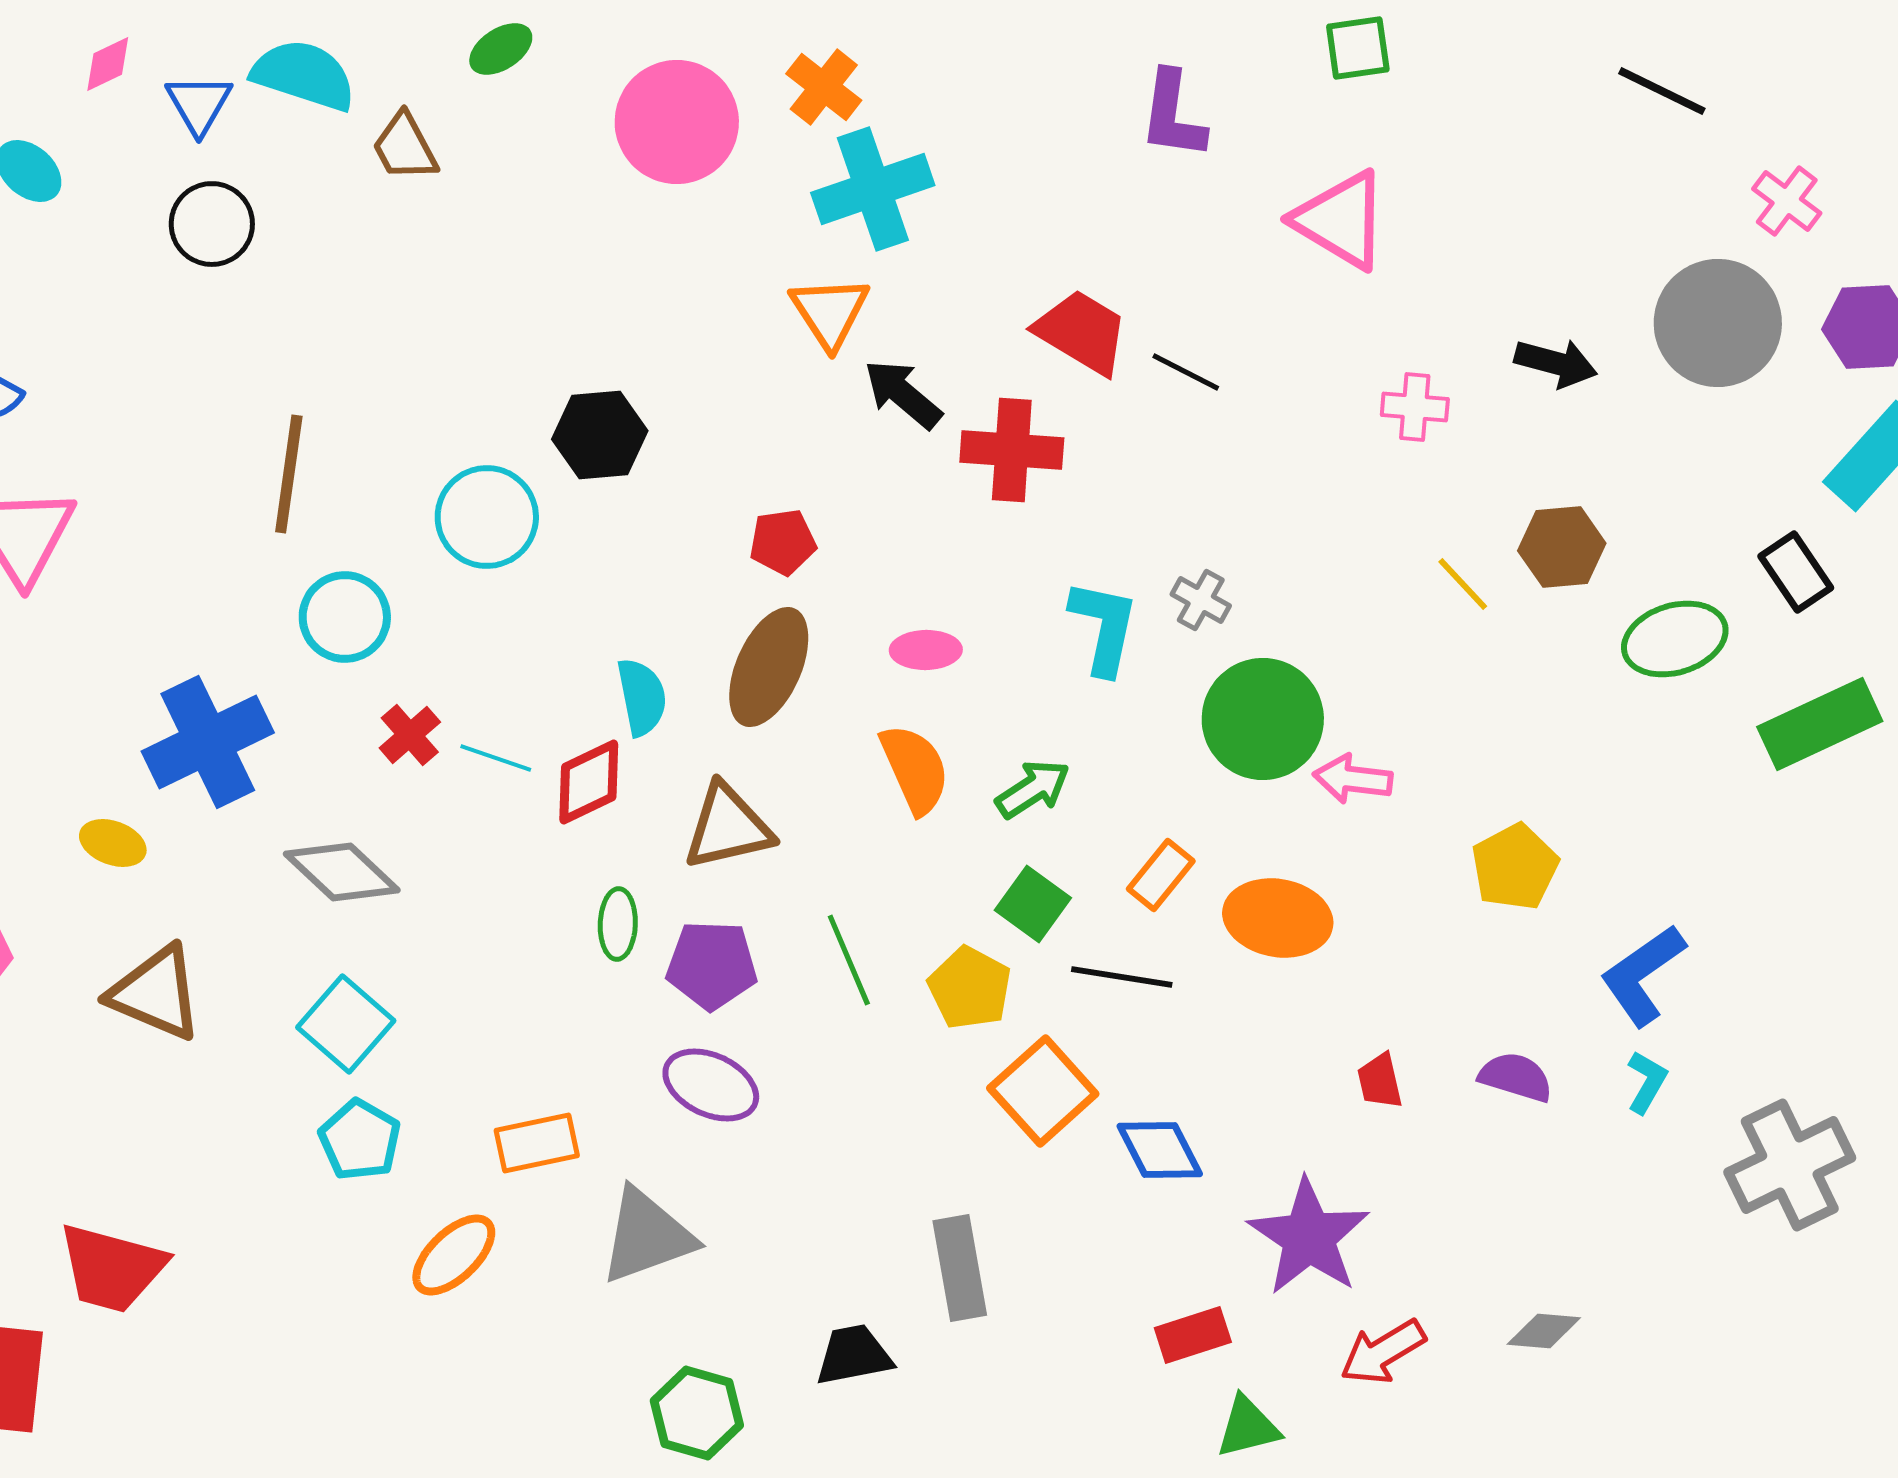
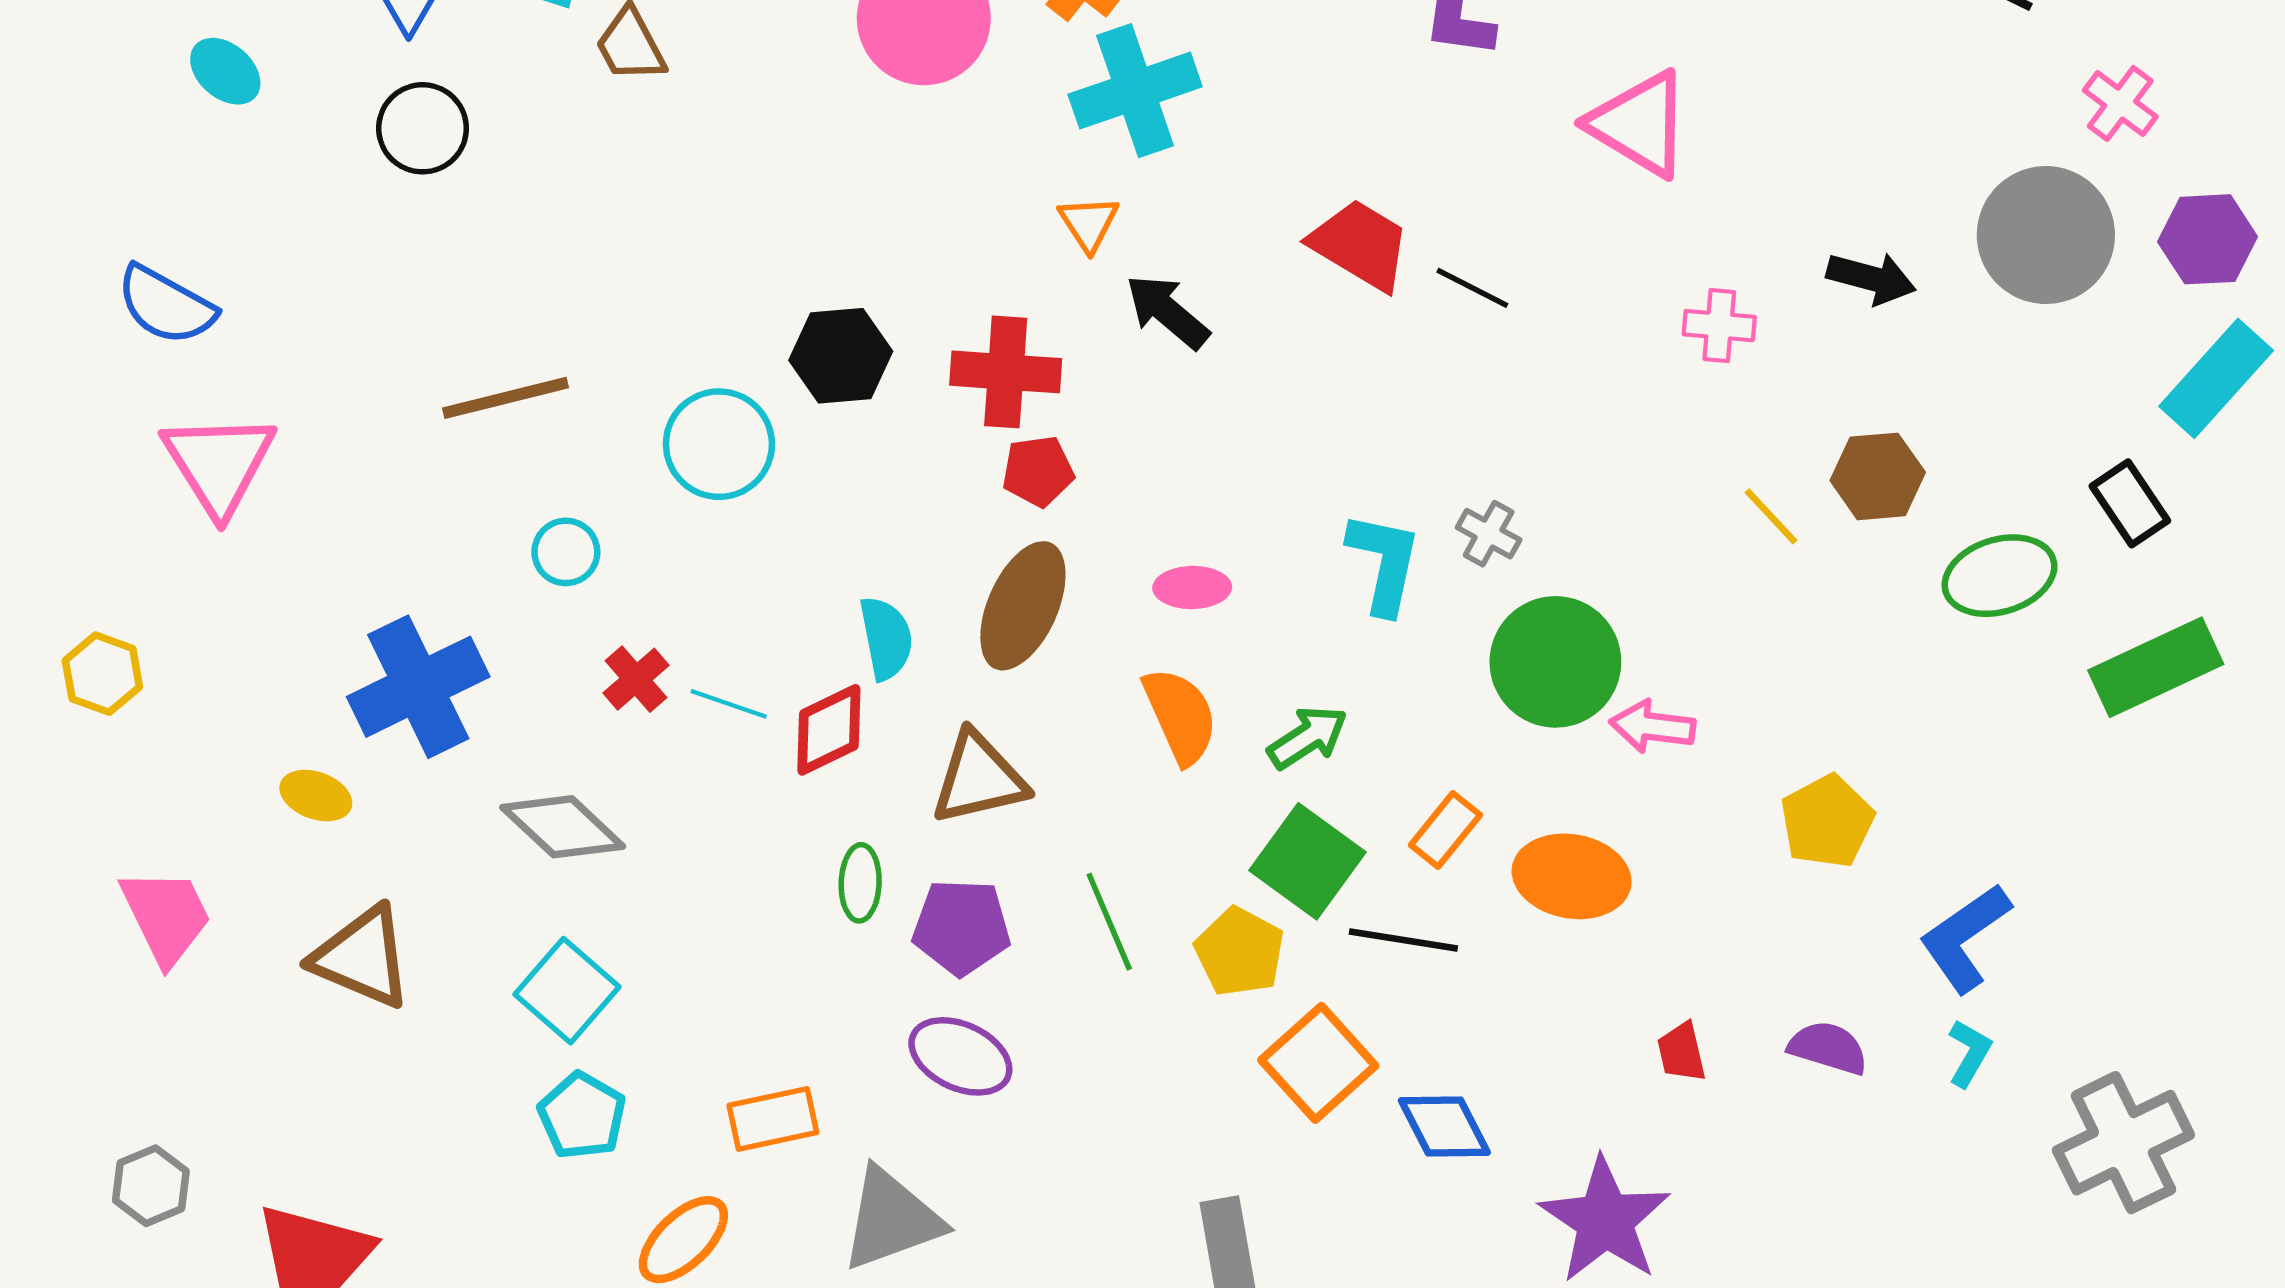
orange triangle: (830, 312) -> (1089, 223), size x0.7
red cross: (1012, 450) -> (1006, 372), moved
brown line: (289, 474) -> (506, 398), turned 68
cyan circle: (345, 617) -> (566, 552), size x0.7
green square: (1033, 904) -> (1307, 861), size x1.4

